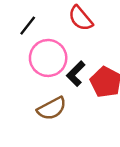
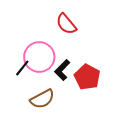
black line: (28, 26) -> (22, 68), moved

